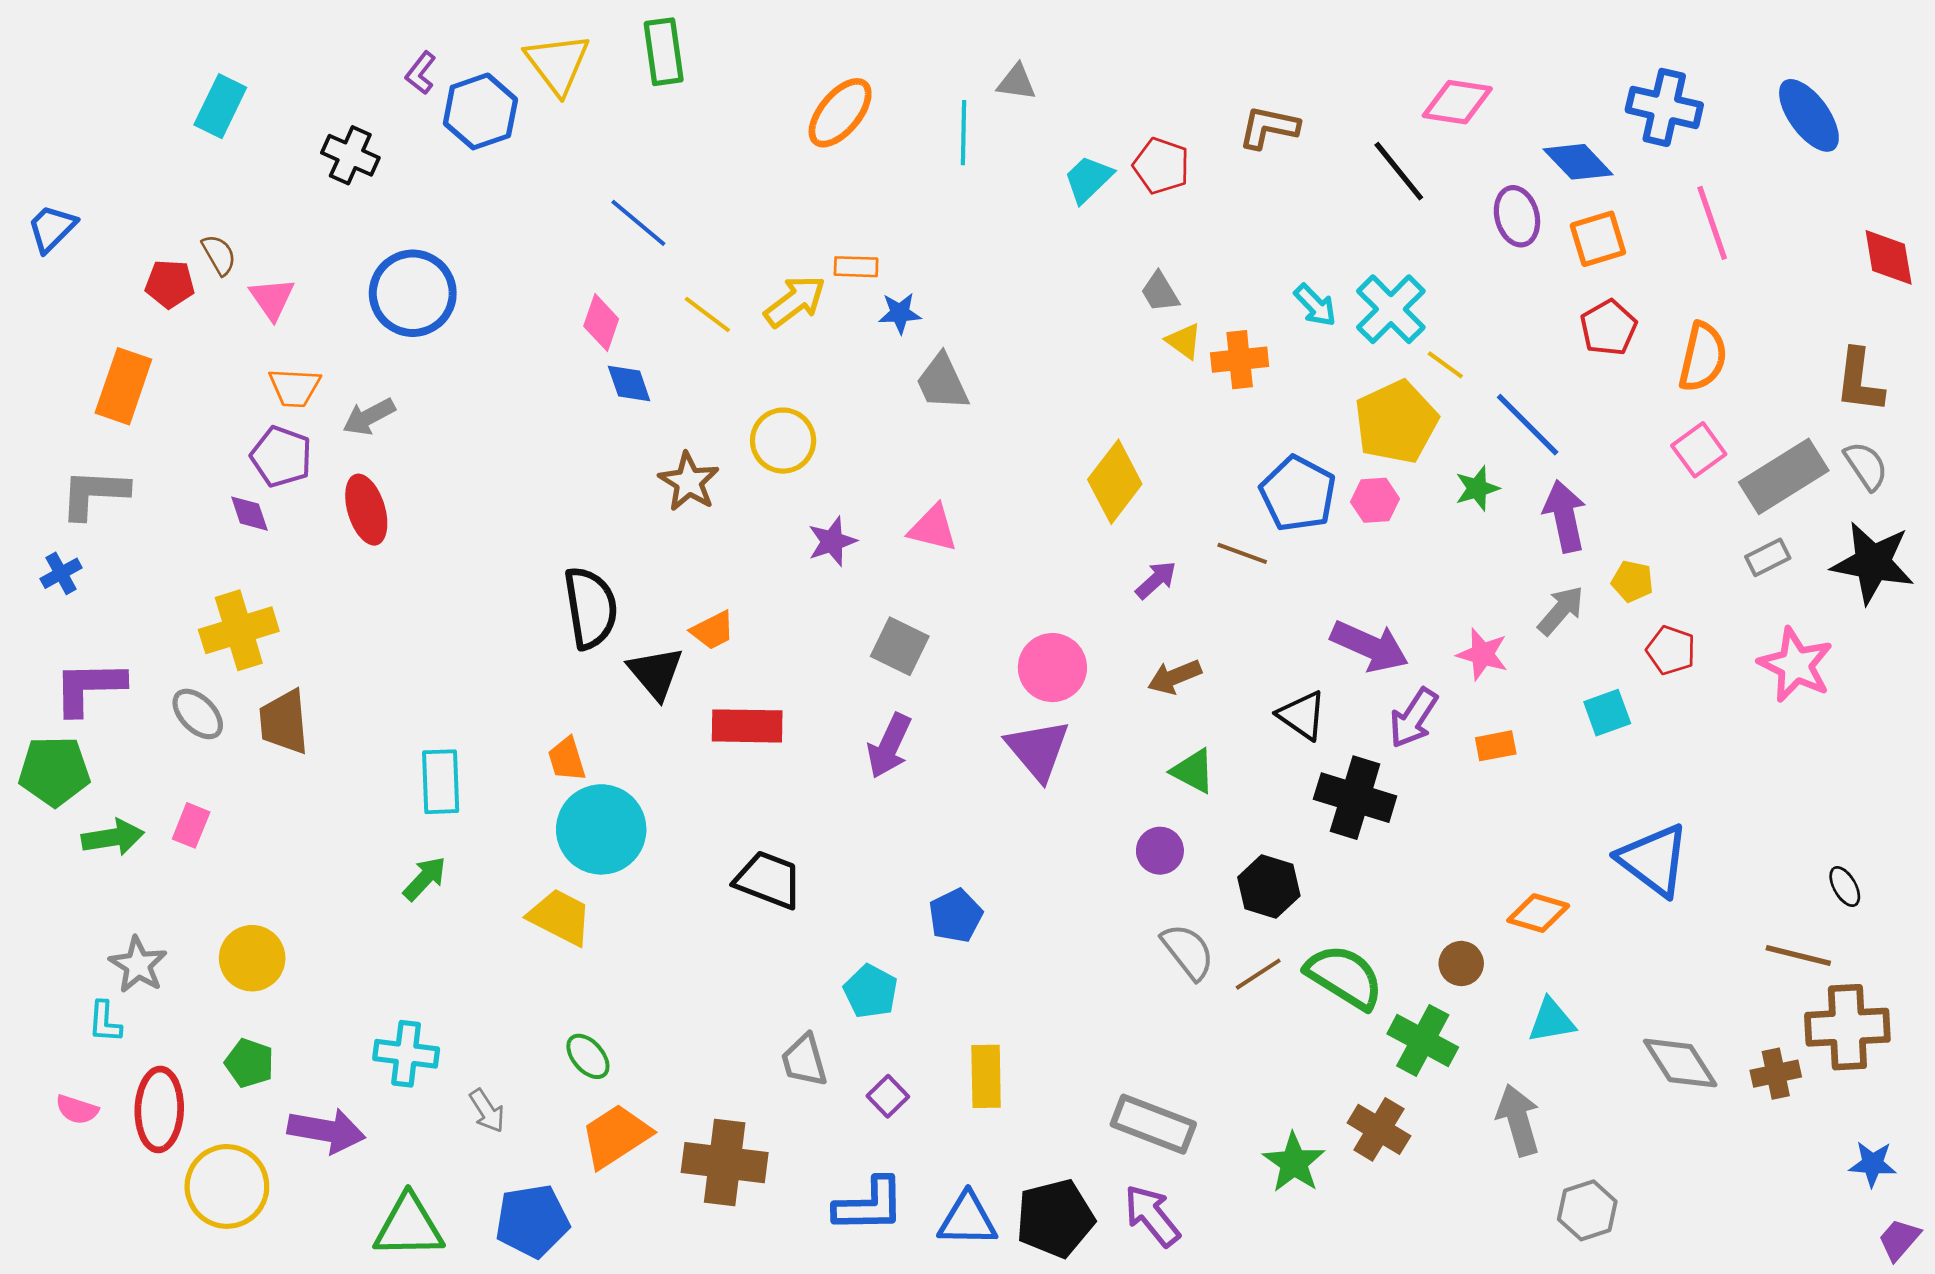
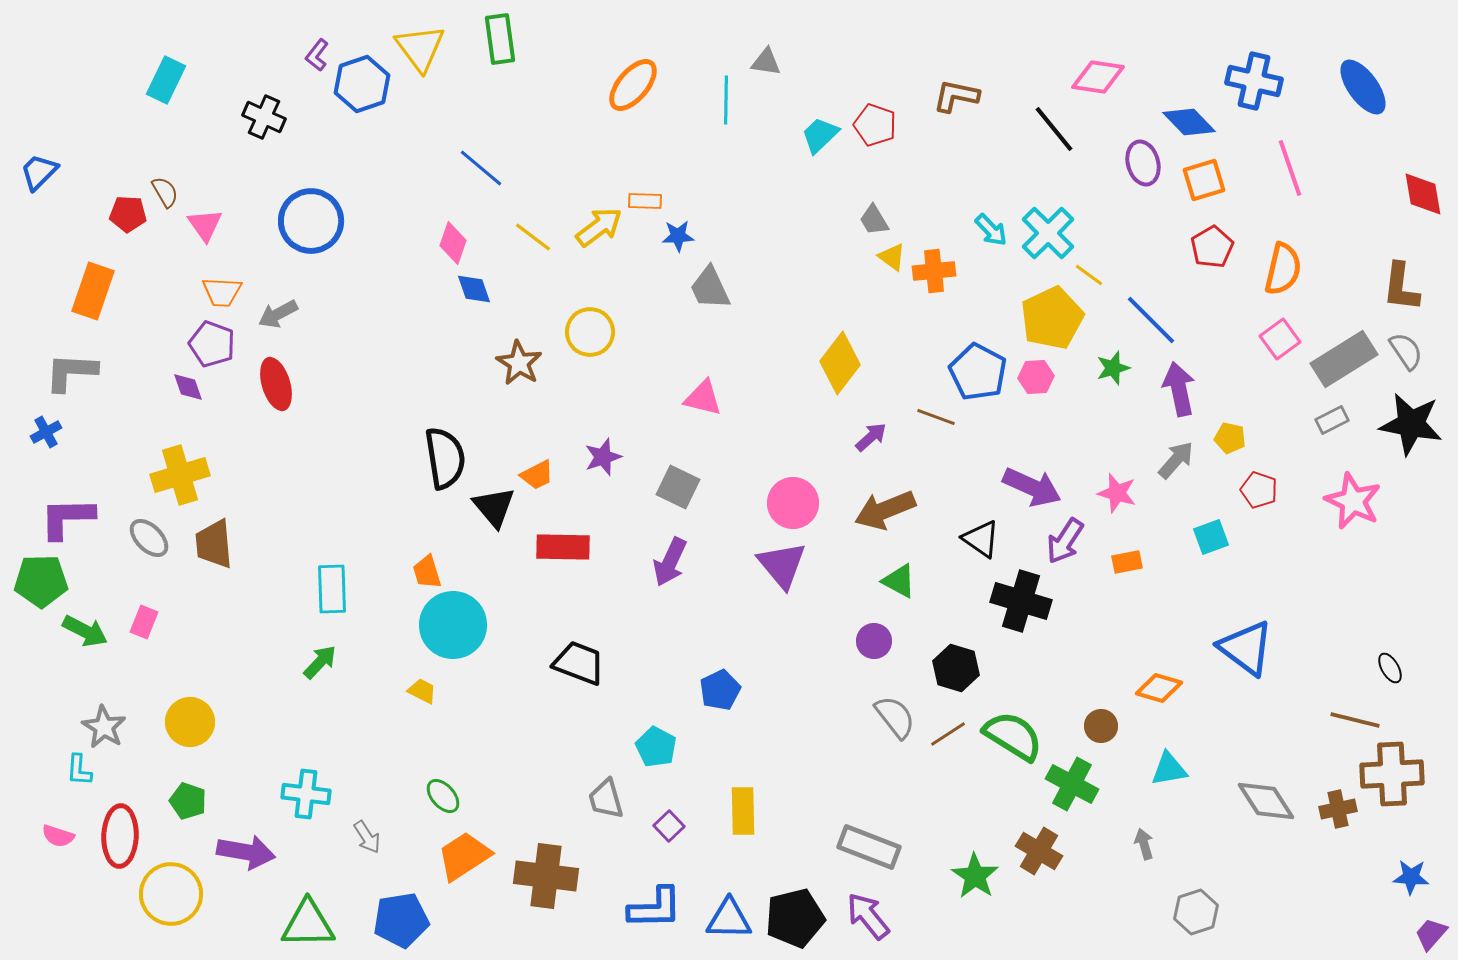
purple star: (832, 541) -> (603, 457), moved
brown arrow: (1175, 677) -> (885, 510), size x1.5
green arrow: (113, 837) -> (85, 631), turned 36
yellow trapezoid: (560, 917) -> (422, 691), size x0.6
gray arrow: (1518, 1120) -> (1144, 844), size x0.6

